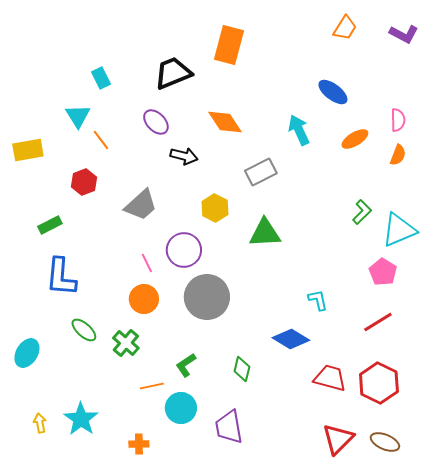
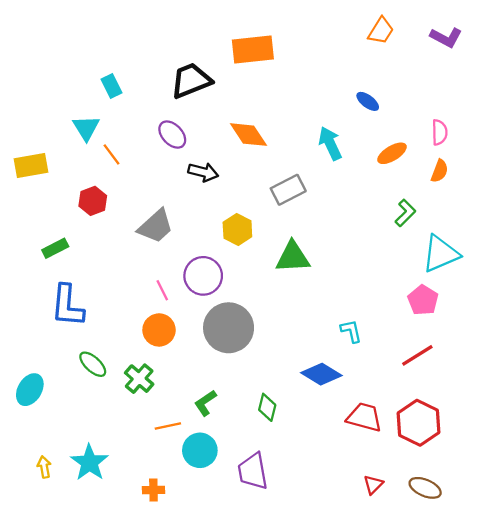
orange rectangle: (229, 45) -> (253, 50), turned 69
blue ellipse: (333, 92) -> (368, 101), size x0.7
green L-shape: (362, 212) -> (405, 213), moved
red triangle: (338, 439) -> (373, 485), size x0.6

